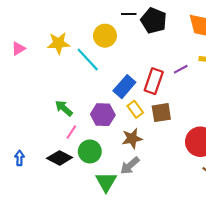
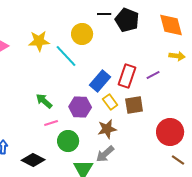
purple line: (181, 69) -> (153, 75), moved
pink line: (71, 132) -> (51, 123), turned 40
black diamond: (60, 158) -> (33, 160), moved

